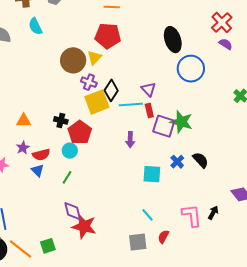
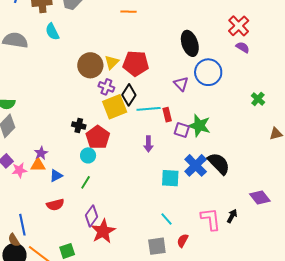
red pentagon: (108, 36) -> (136, 63), moved
purple triangle: (149, 89) -> (181, 84), moved
orange triangle: (24, 121) -> (38, 165), moved
purple square: (164, 126) -> (182, 130), size x0.7
red semicircle: (41, 155) -> (55, 205), moved
black semicircle: (201, 160) -> (219, 164), size x1.4
blue cross: (177, 162) -> (196, 165), size x1.6
blue triangle: (38, 170) -> (56, 176), turned 48
purple diamond: (73, 211) -> (91, 216), turned 50
red star: (84, 226) -> (103, 231), turned 30

